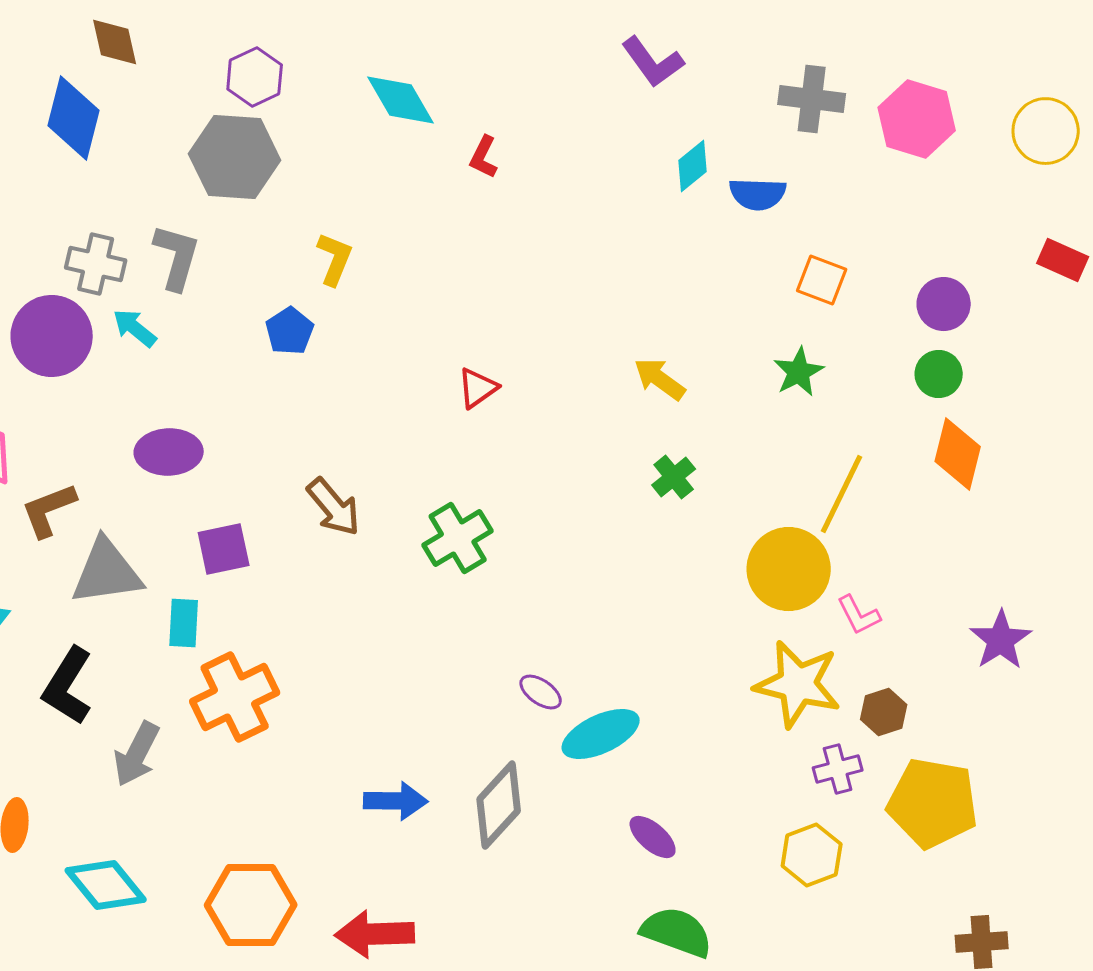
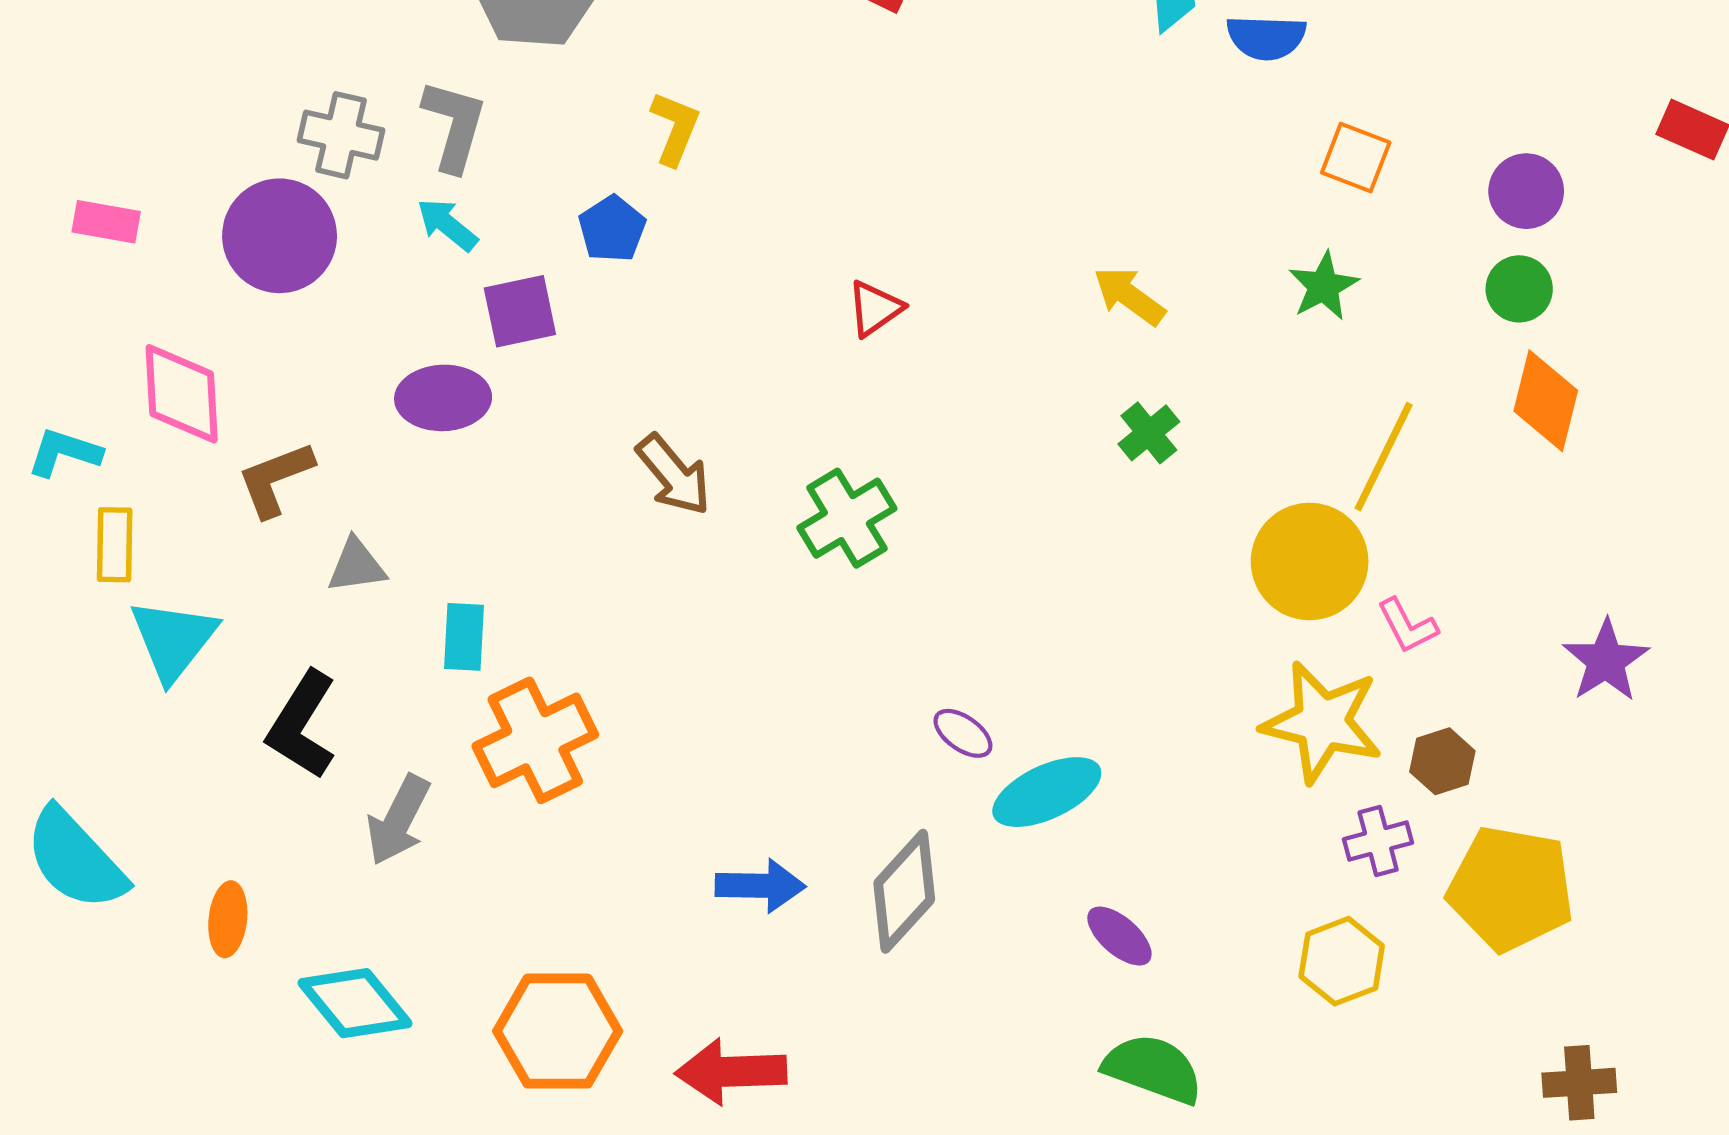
cyan arrow: (135, 328) -> (447, 225), moved
purple square: (224, 549) -> (520, 311), moved
gray triangle: (107, 572) -> (356, 566), size x0.6

